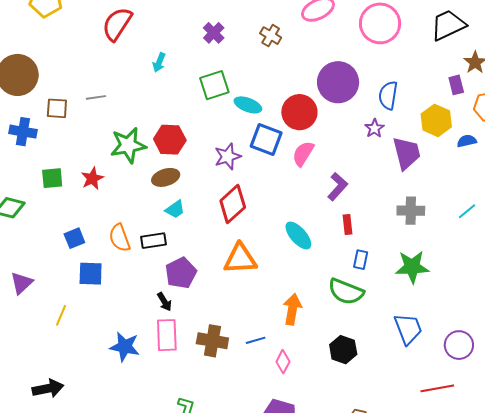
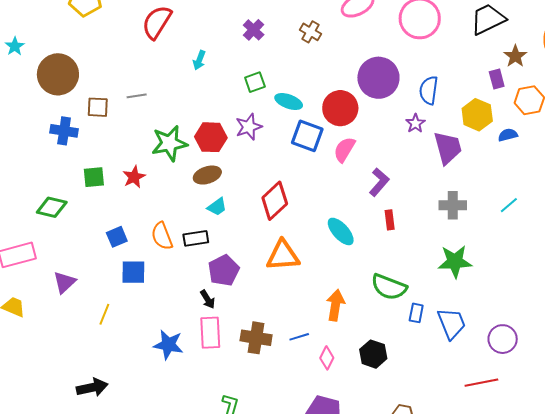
green square: (214, 85) -> (255, 82), size x0.7
purple star: (228, 156) -> (249, 127), moved
blue rectangle: (361, 260) -> (416, 313), moved
black hexagon: (343, 350) -> (373, 354), moved

